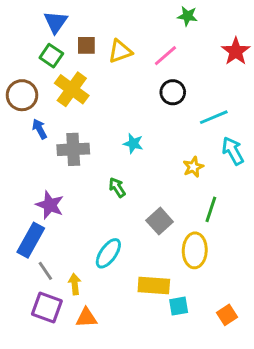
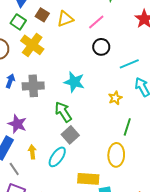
brown square: (86, 45) -> (42, 15), turned 32
blue arrow: (40, 129) -> (10, 81), moved, turned 48
cyan star: (133, 144) -> (74, 82), size x1.5
green arrow: (117, 187) -> (63, 112), size x1.5
gray square: (160, 221) -> (70, 135), moved
yellow arrow: (75, 284) -> (32, 152), moved

